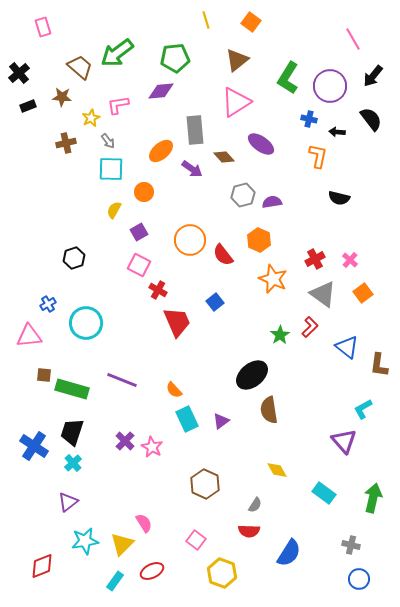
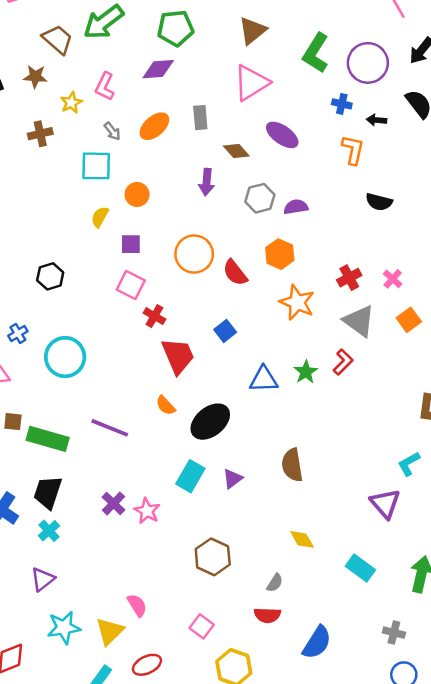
pink L-shape: (118, 105) -> (105, 87), turned -55
gray rectangle: (195, 130) -> (200, 118), size x0.7
gray arrow: (108, 141) -> (112, 131), moved
orange ellipse: (161, 151) -> (154, 126), moved
purple arrow: (192, 169) -> (207, 182), moved, turned 60
purple square: (139, 232) -> (131, 244), turned 30
blue triangle: (347, 347) -> (264, 379), moved, turned -40
black ellipse: (252, 375) -> (210, 422), moved
orange semicircle: (174, 390) -> (166, 405), moved
cyan rectangle: (187, 419) -> (190, 476), turned 55

